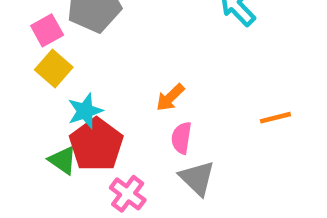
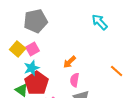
pink square: (47, 30) -> (33, 49), moved
orange line: (275, 118) -> (117, 71), turned 56

